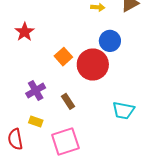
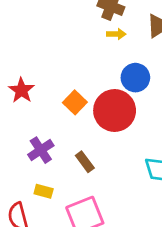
red star: (25, 32) -> (21, 90), moved

